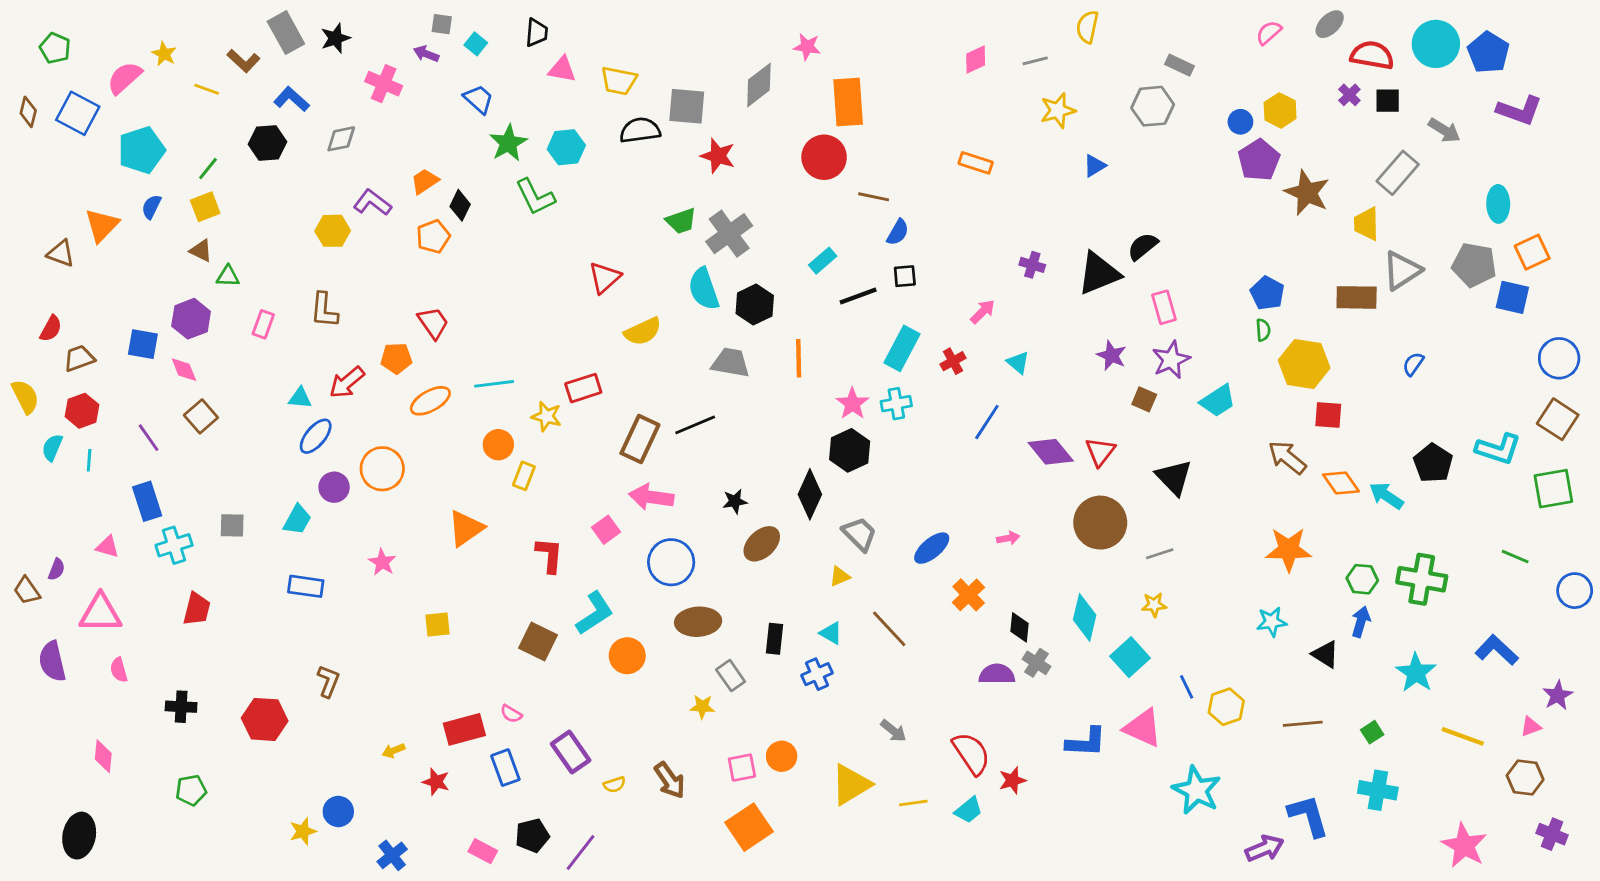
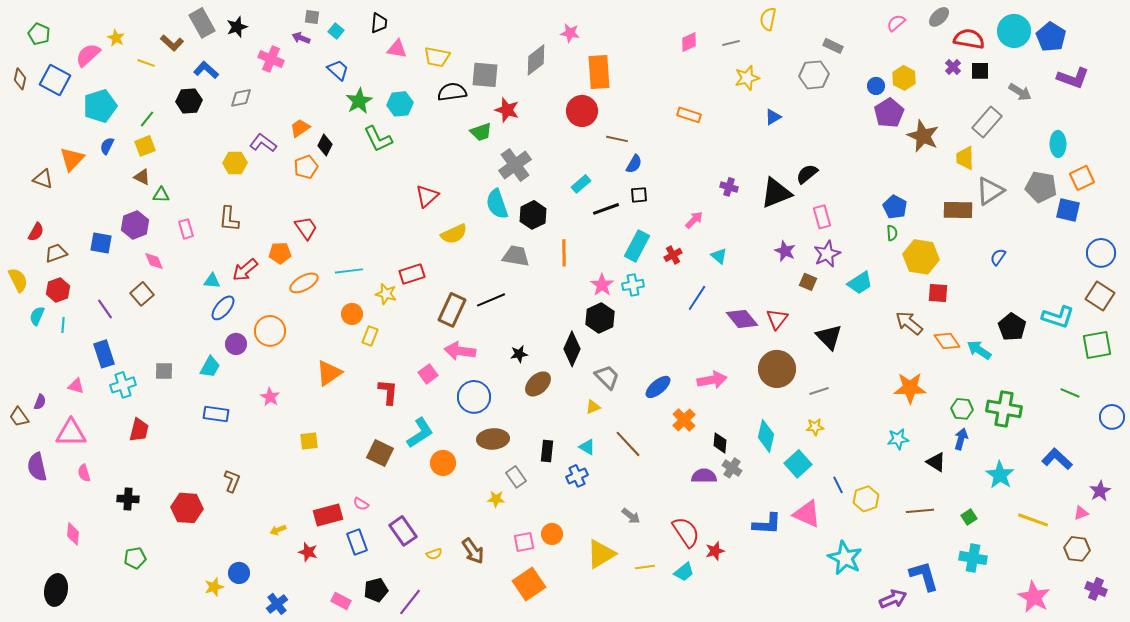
green trapezoid: (681, 221) -> (481, 132), moved
pink rectangle: (263, 324) -> (186, 229), turned -36
pink diamond: (184, 370) -> (154, 261), moved
pink arrow: (1008, 538) -> (712, 380), size x1.8

